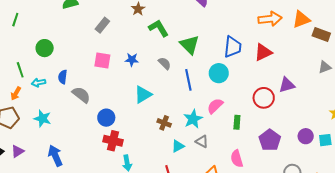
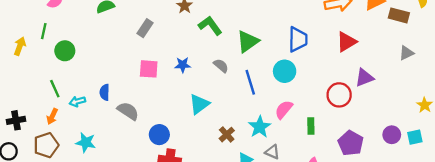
green triangle: (190, 45) -> (248, 41), turned 45
green circle: (45, 48) -> (65, 51), moved
red triangle: (263, 52) -> (346, 42), moved
brown cross: (164, 123) -> (227, 135), turned 32

